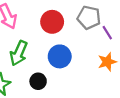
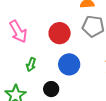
green arrow: (19, 53) -> (31, 65), size x0.6

